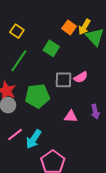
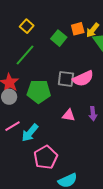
orange square: (69, 27) -> (78, 29), turned 32
green square: (51, 48) -> (59, 38), moved
pink semicircle: (81, 77) -> (83, 79), size x1.5

